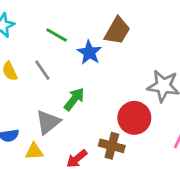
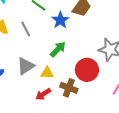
green arrow: (74, 99) -> (58, 49), moved
yellow triangle: (34, 151) -> (47, 73), moved

